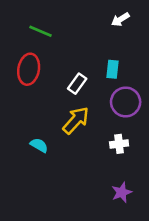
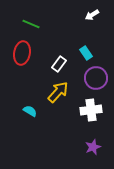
cyan rectangle: (113, 69) -> (86, 53), turned -40
white cross: (119, 144) -> (91, 110), size x1.5

